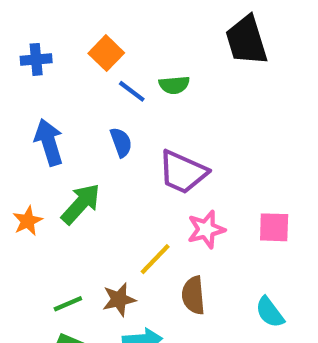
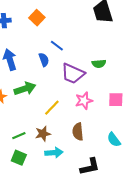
green semicircle: (174, 85) -> (99, 64), moved
blue line: (132, 91) -> (57, 46), moved
green arrow: (81, 204) -> (25, 89), turned 30
yellow line: (155, 259) -> (52, 108), moved

